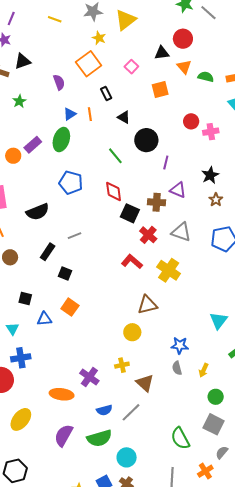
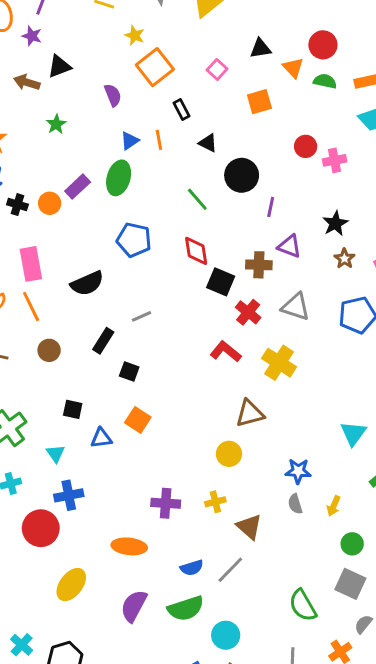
yellow star: (99, 38) -> (135, 35), moved
red circle: (183, 39) -> (323, 45), moved
purple cross: (89, 377) -> (166, 503), moved, turned -30

